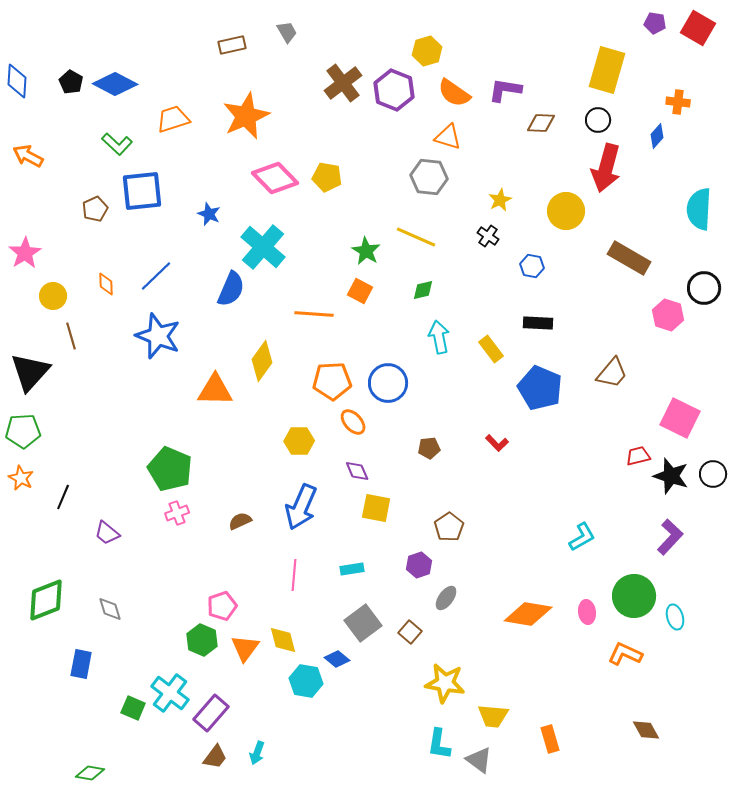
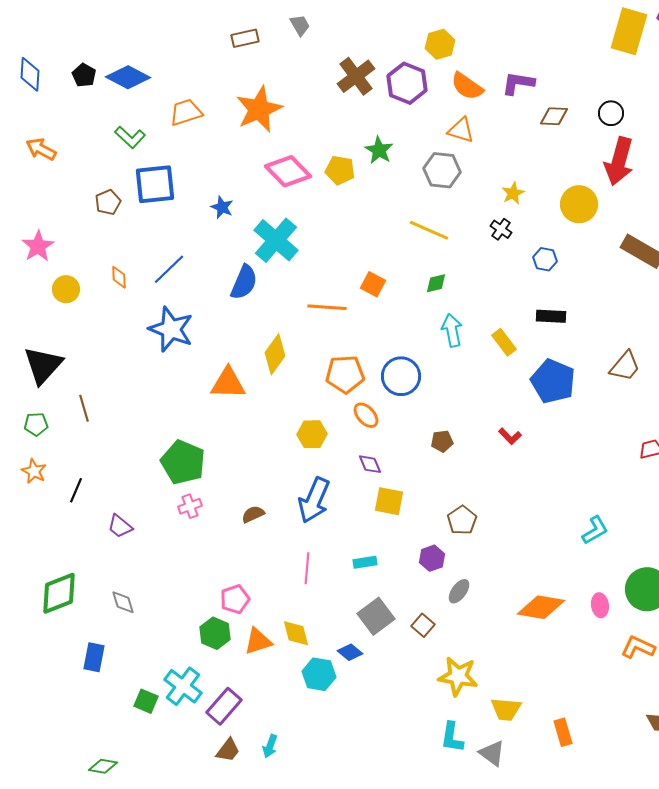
yellow rectangle: (607, 70) -> (629, 31), moved
green star: (366, 251) -> (379, 150), moved
brown line: (71, 336) -> (84, 408), moved
green pentagon: (23, 431) -> (36, 424), size x0.7
orange triangle: (245, 648) -> (258, 641), turned 36

